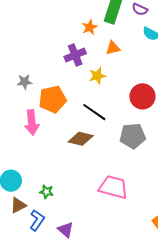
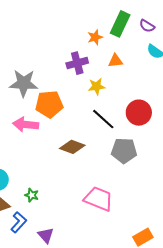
gray star: (25, 82) -> (24, 83), size x1.8
black line: (94, 112) -> (103, 119), moved
pink arrow: (32, 122) -> (26, 124), turned 95

